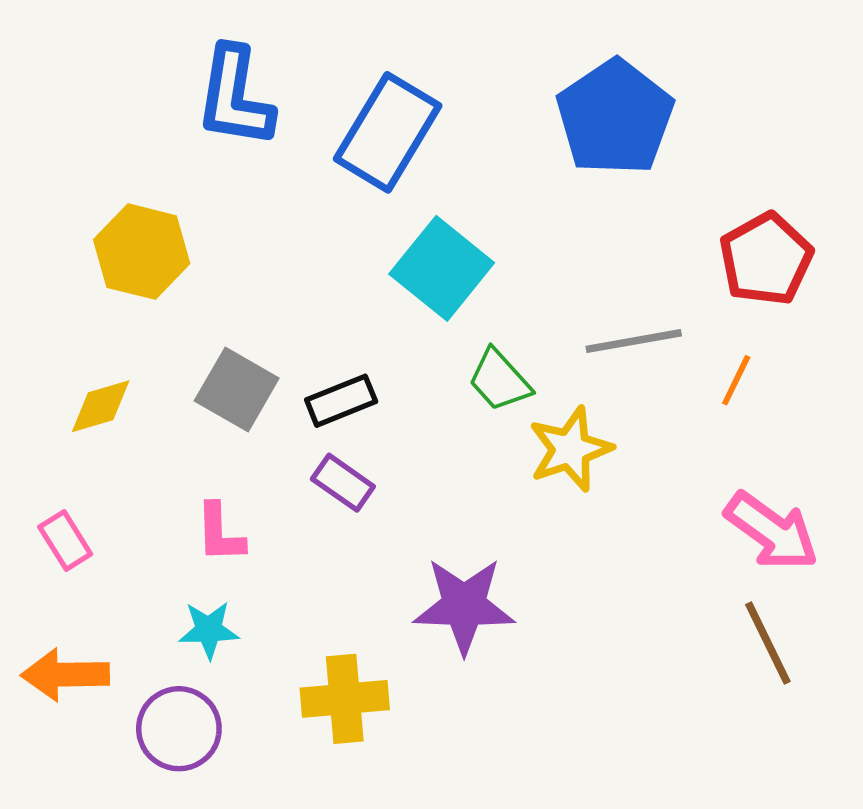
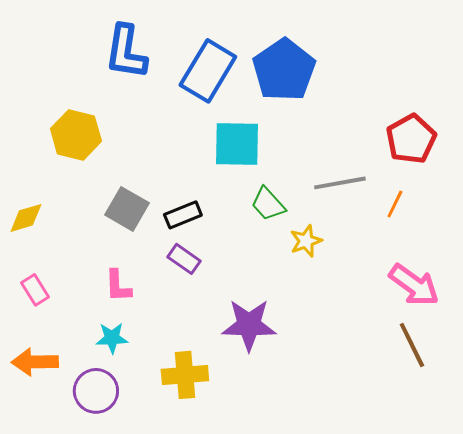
blue pentagon: (615, 117) -> (284, 70), moved
cyan square: (442, 268) -> (237, 144), turned -38
yellow diamond: (101, 406) -> (26, 218), moved
yellow star: (570, 449) -> (306, 241), size x0.7

